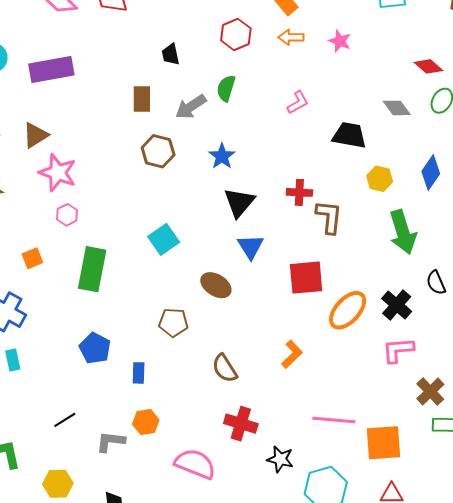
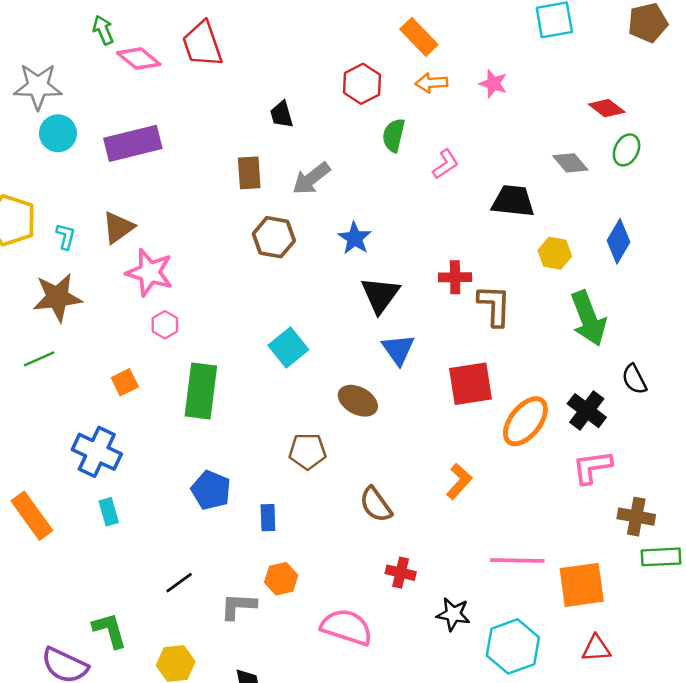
green semicircle: (226, 88) -> (394, 135), moved
brown cross: (430, 392) -> (636, 517), turned -32
red cross: (241, 424) -> (401, 573), size x0.7

